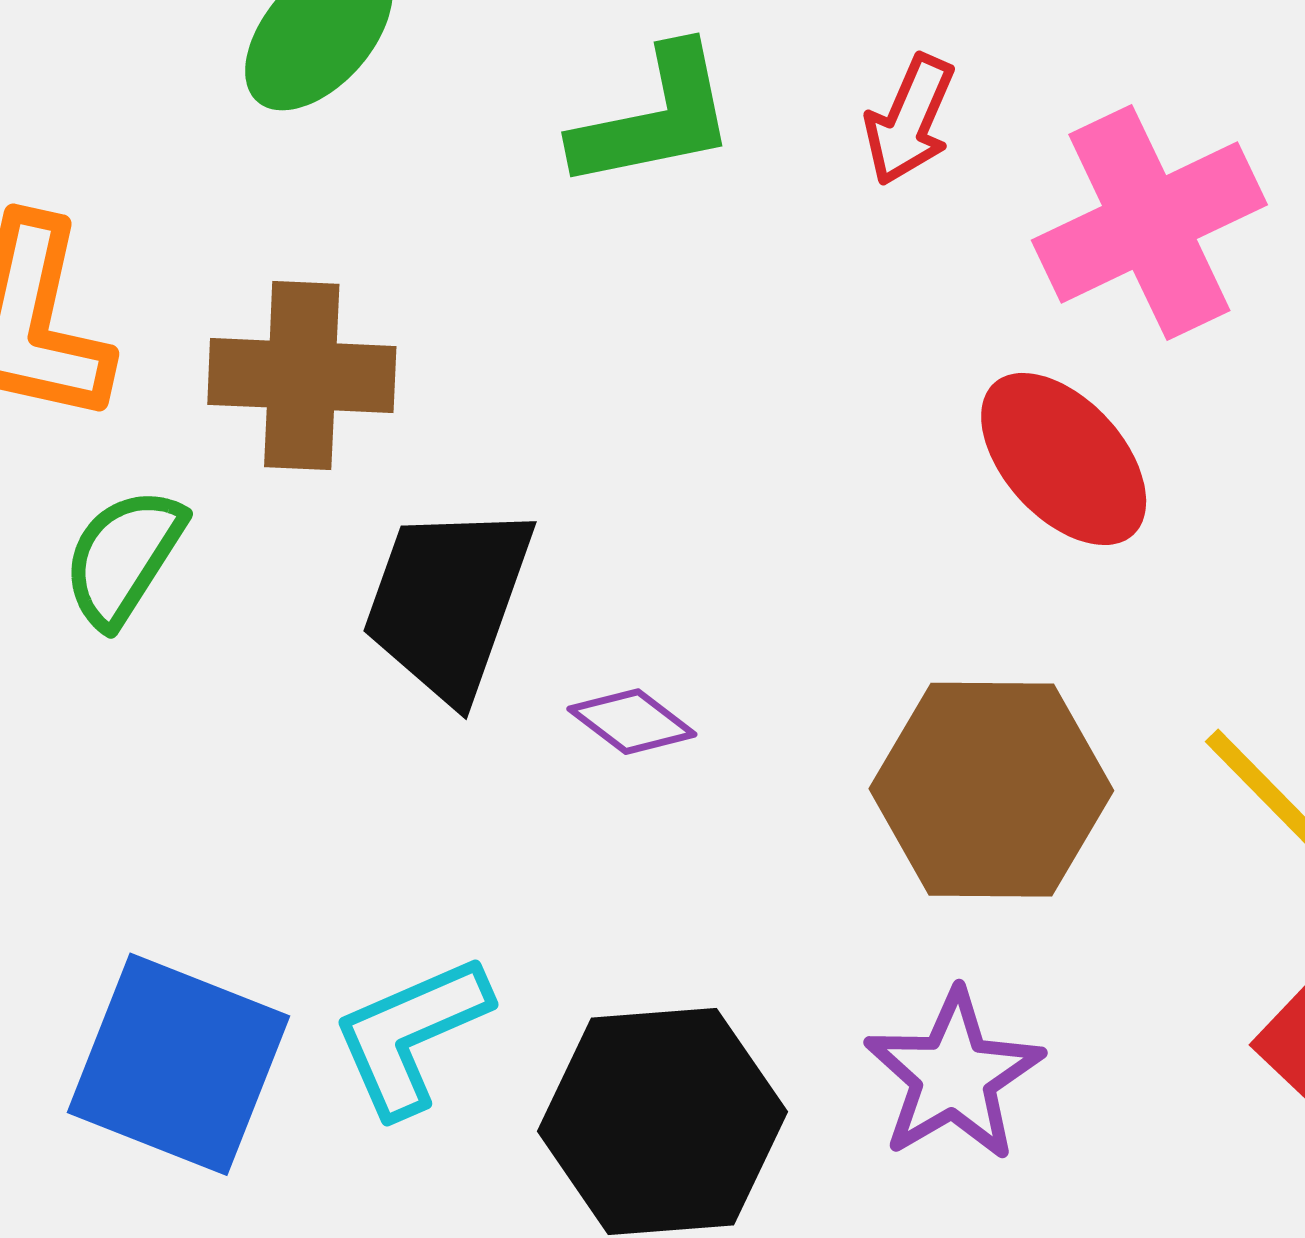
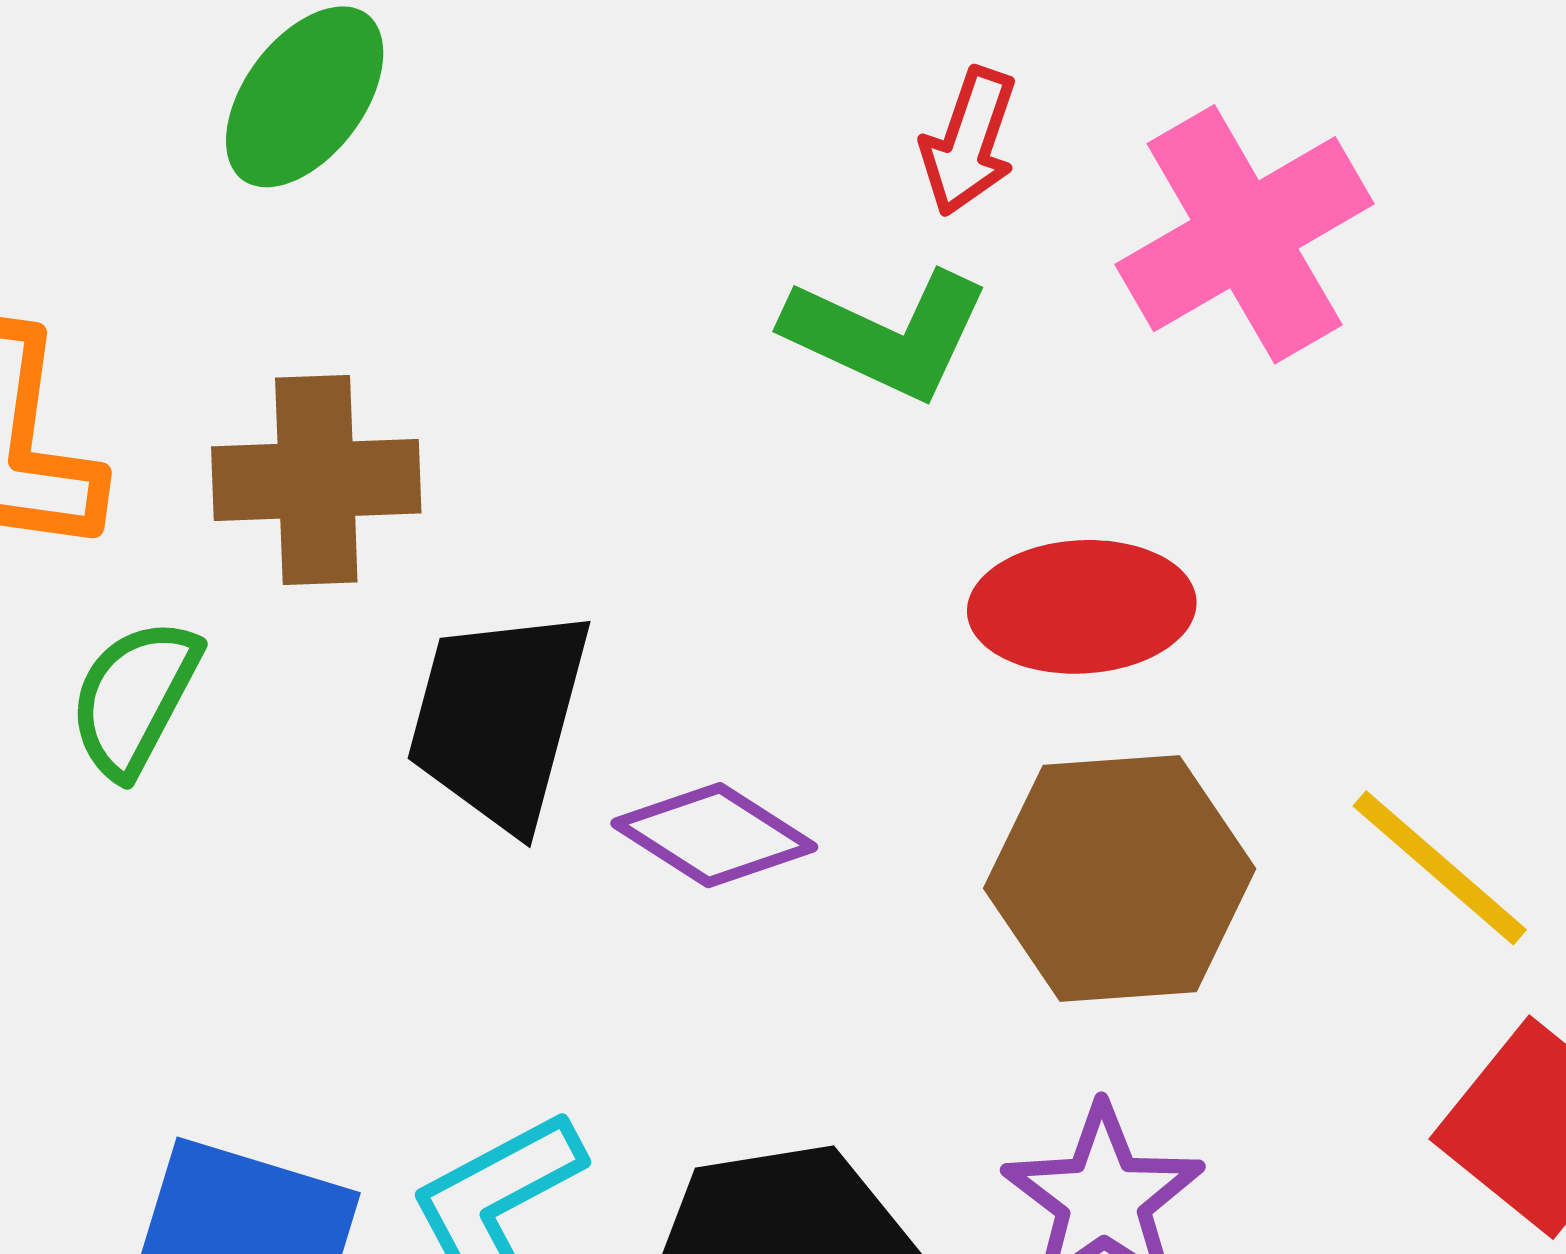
green L-shape: (655, 118) -> (887, 334), moved, turned 41
red ellipse: (1064, 459) -> (1082, 607), moved, turned -46
purple diamond: (632, 722) -> (714, 835), size x1.4

